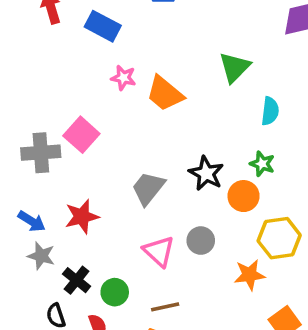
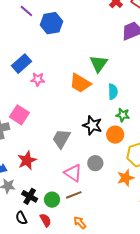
blue rectangle: (103, 26) -> (21, 64), moved, turned -60
orange trapezoid: (165, 94) -> (80, 83), moved
cyan semicircle: (270, 111) -> (113, 92), moved
brown line: (165, 307) -> (74, 195), moved

